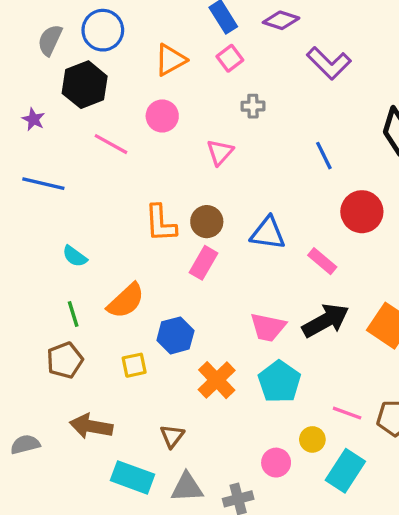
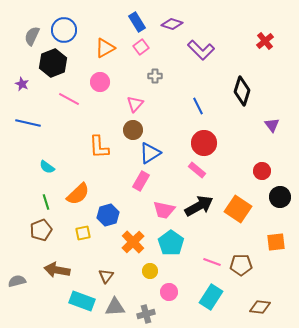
red circle: (362, 212) -> (204, 143), moved
brown circle: (207, 222) -> (133, 130), moved
blue triangle: (268, 233) -> (150, 153), moved, turned -40
pink rectangle: (203, 263) -> (141, 181), moved
yellow circle: (312, 439) -> (150, 271), moved

